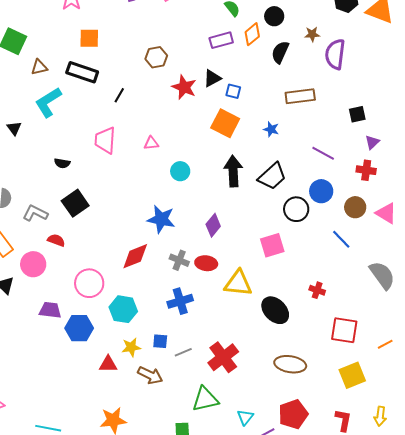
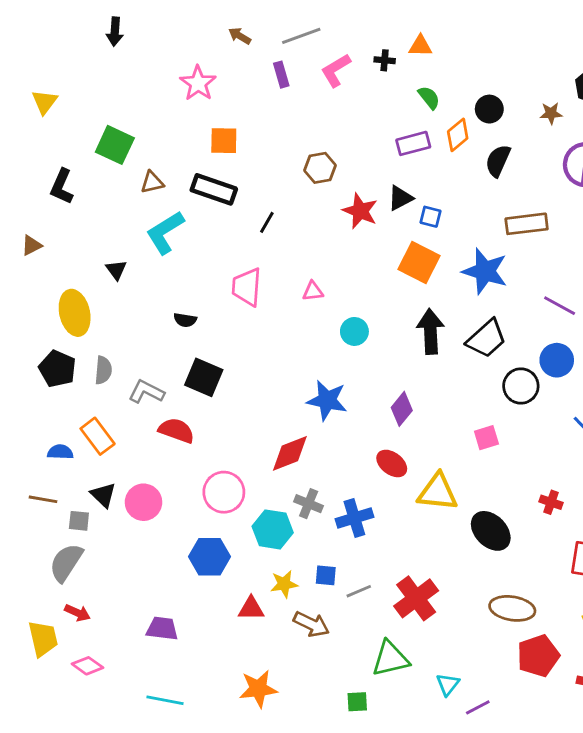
brown star: (312, 34) -> (551, 113), moved
blue star: (271, 129) -> (485, 271), size x2.0
black square: (75, 203) -> (204, 377), turned -32
red semicircle: (56, 240) -> (176, 430), size x1.4
pink square: (272, 245) -> (486, 438), size x0.7
gray cross: (179, 260) -> (309, 504), moved
red ellipse: (206, 263) -> (392, 463), turned 30
pink circle: (33, 264) -> (143, 502), moved
purple trapezoid: (50, 310) -> (162, 628), moved
red pentagon: (293, 414) -> (538, 656), moved

